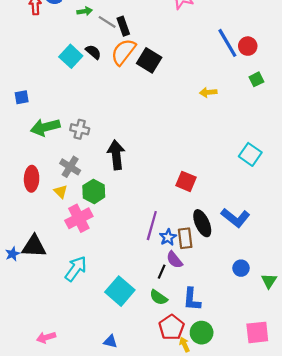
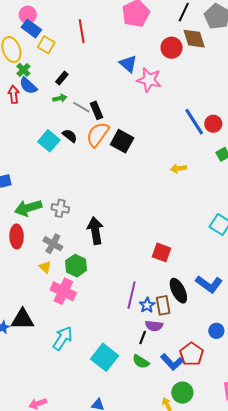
red ellipse: (32, 179) -> (17, 236), moved
pink cross: (79, 218) -> (63, 291), turned -35
purple semicircle: (174, 260) -> (154, 326), turned -42
blue L-shape: (192, 299) -> (172, 362), turned -45
red pentagon: (171, 327) -> (192, 354), moved

